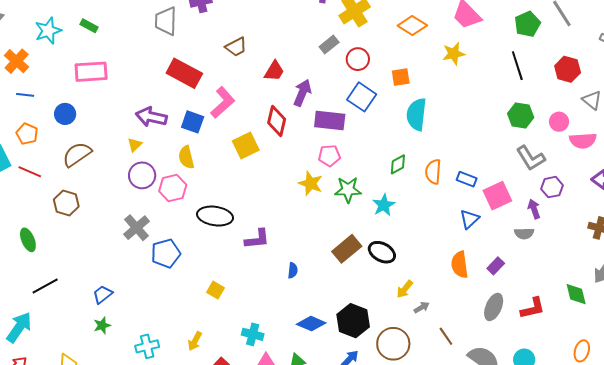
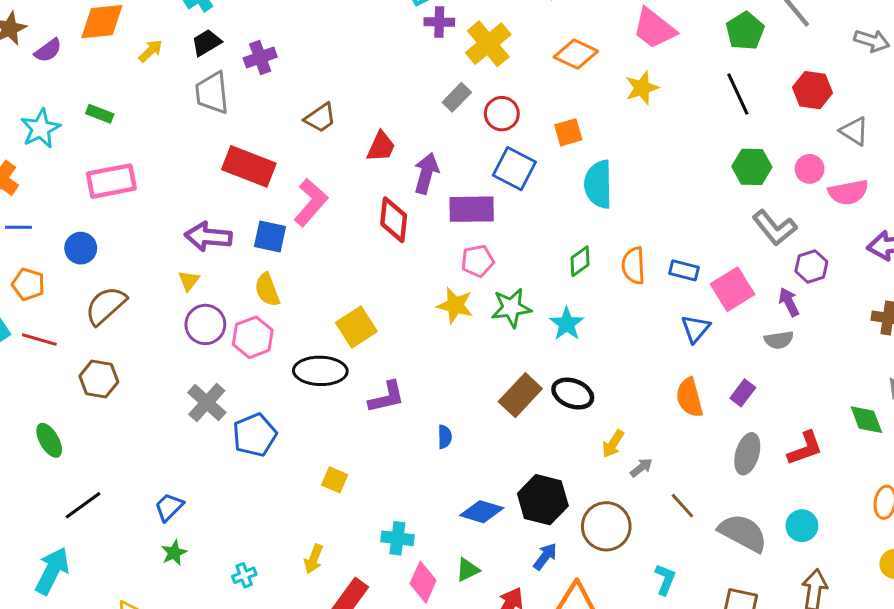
yellow square: (246, 145) -> (356, 327), moved
cyan cross: (147, 346) -> (244, 575), size x0.7

